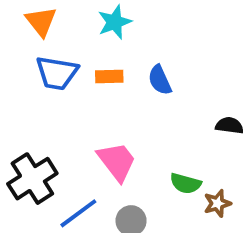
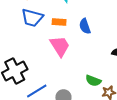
pink trapezoid: (117, 161) -> (60, 46), moved

